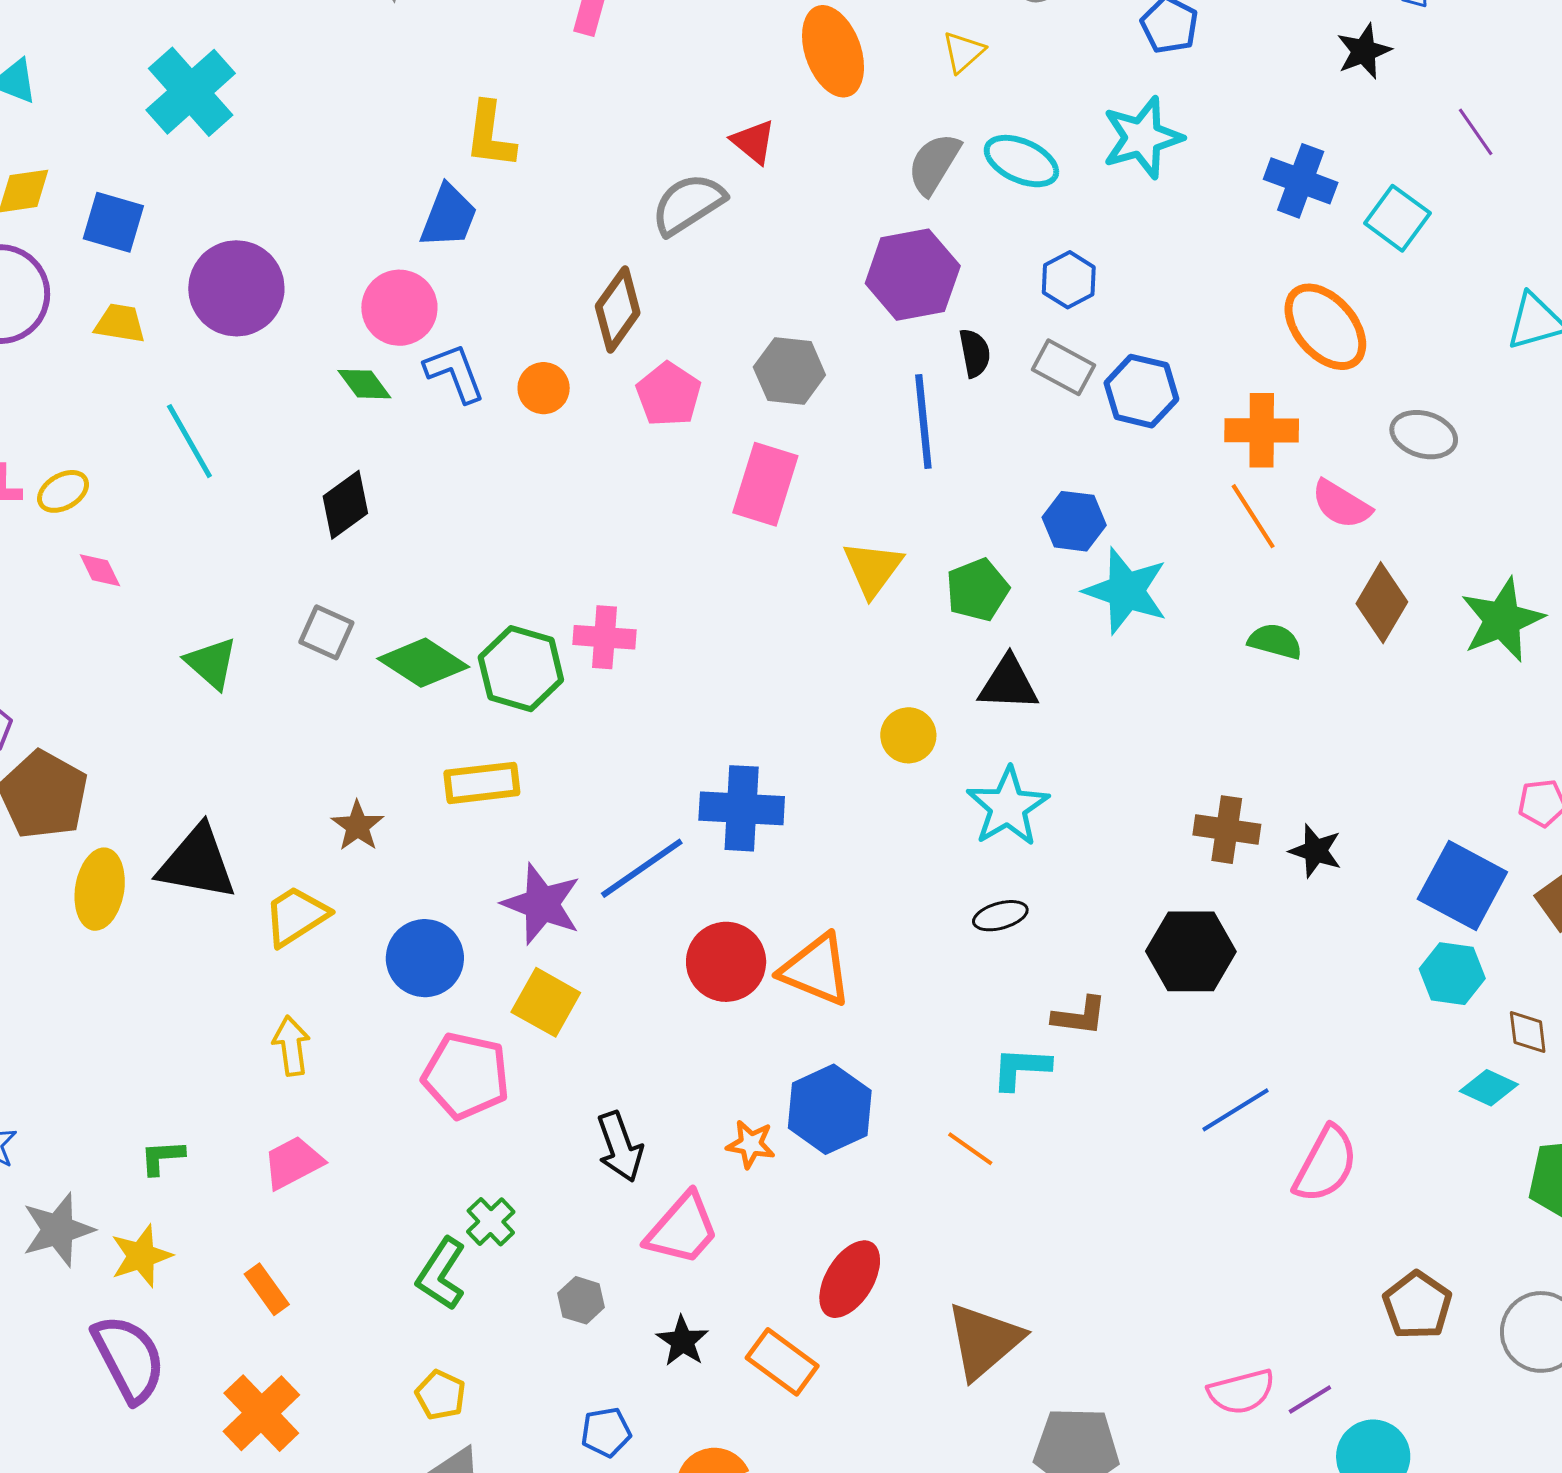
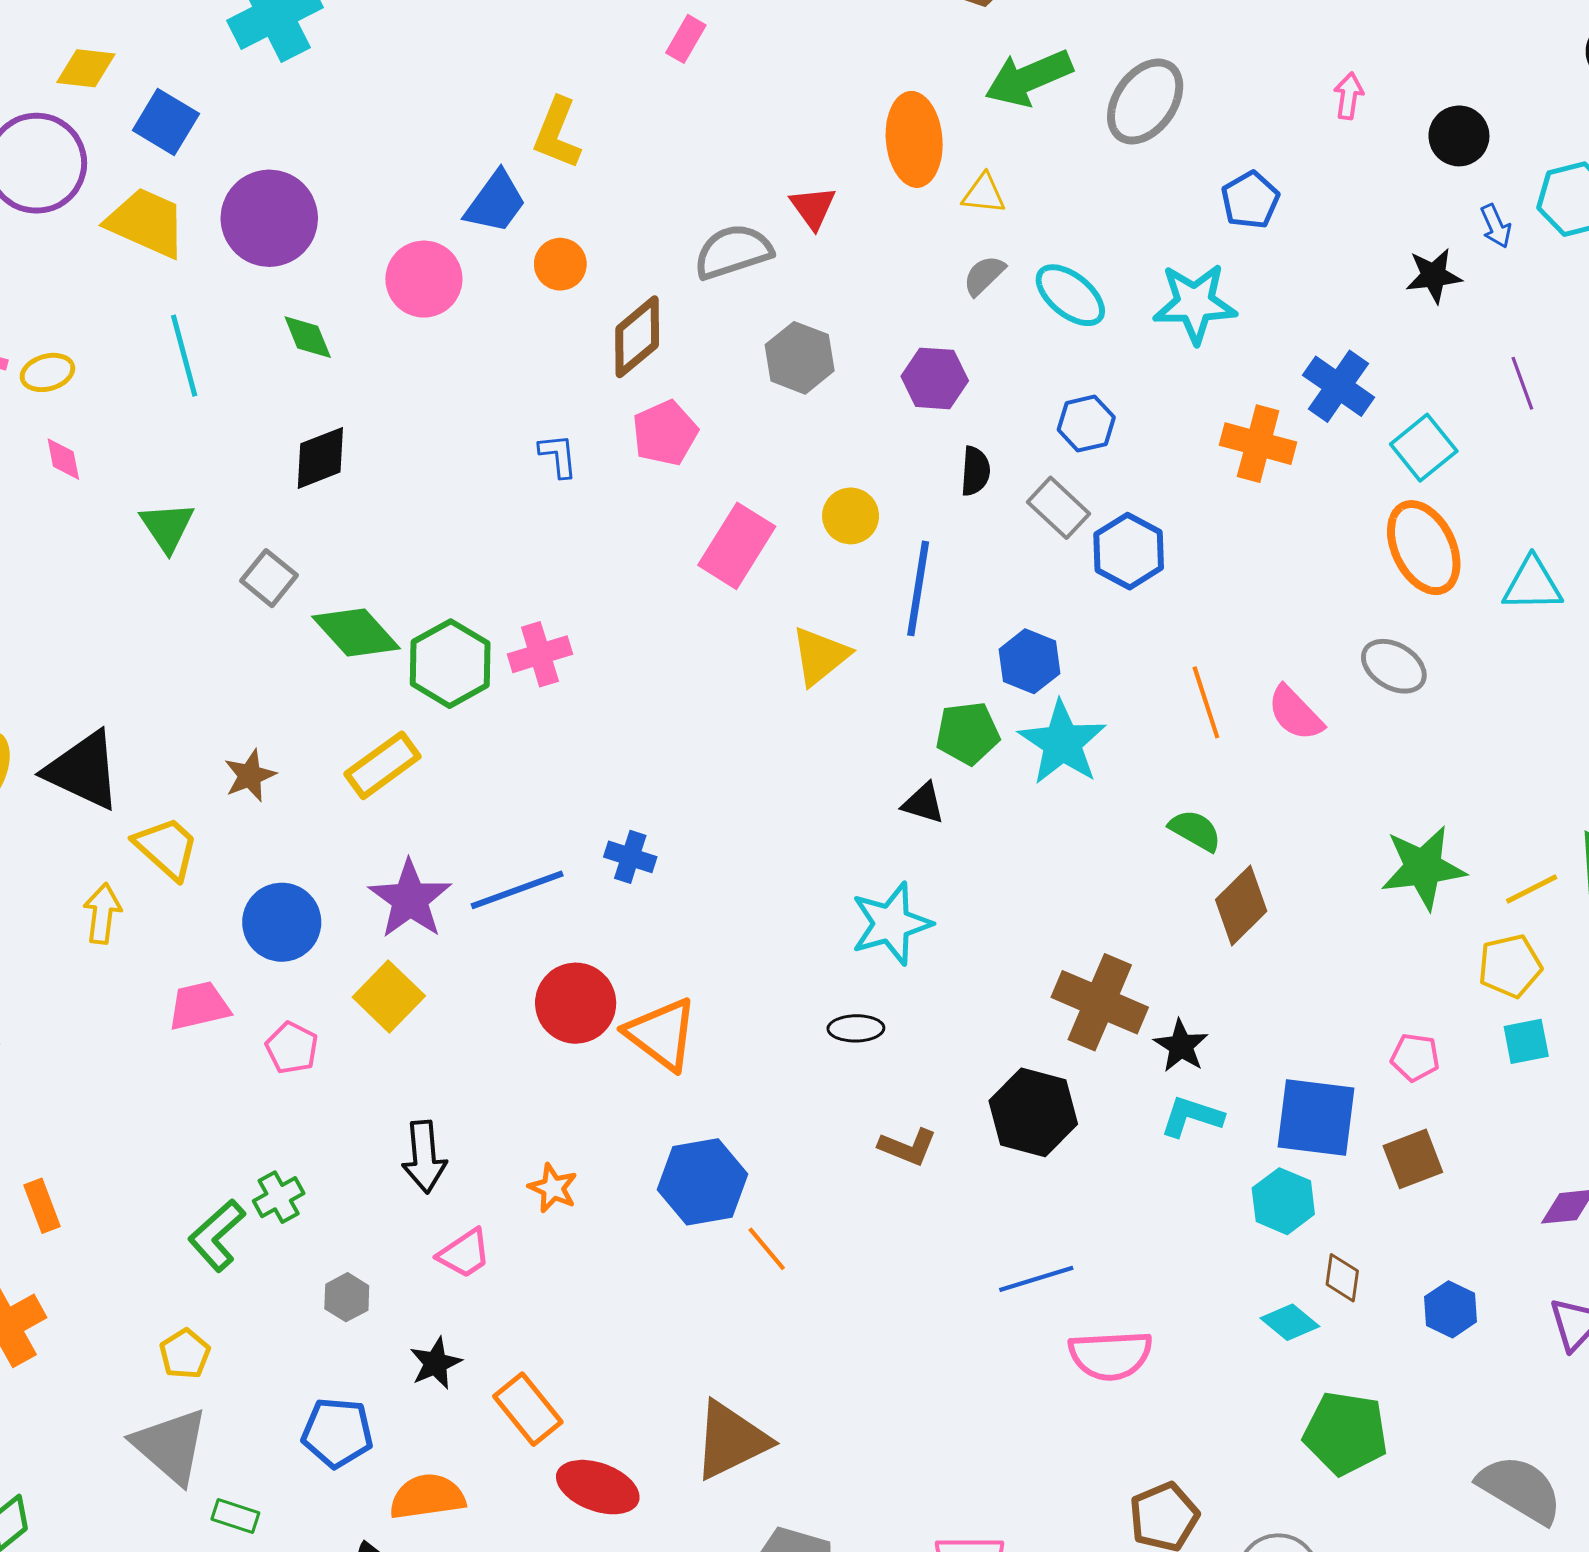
yellow triangle: (963, 52) -> (984, 194), moved, turned 33
gray semicircle: (934, 164) -> (984, 275), size x0.7
purple hexagon: (913, 275) -> (935, 378), size x0.7
yellow trapezoid: (120, 323) -> (146, 223), size x1.6
orange ellipse: (1325, 327) -> (1424, 548), moved
gray hexagon: (789, 371) -> (800, 358), moved
blue L-shape: (455, 373) -> (558, 456), moved, size x0.7
green diamond: (364, 384) -> (308, 337), moved
orange circle: (544, 388) -> (560, 264), moved
blue line: (923, 422) -> (918, 588), moved
orange cross: (1262, 430) -> (1258, 444), moved
green pentagon: (977, 590) -> (968, 733), moved
brown diamond: (1382, 603) -> (1241, 905), moved
pink cross: (604, 637) -> (540, 654), turned -36
green triangle: (211, 663) -> (167, 527), moved
black triangle: (1008, 684) -> (923, 803), size x0.7
yellow circle: (908, 735) -> (851, 516), moved
yellow rectangle: (482, 783) -> (383, 765), turned -44
blue cross: (742, 808) -> (630, 857), size x0.6
brown cross: (1227, 830) -> (1100, 1002), size x1.4
blue square: (1462, 885) -> (1316, 1117), turned -36
yellow trapezoid: (296, 916) -> (166, 848), turned 60
yellow arrow: (291, 1046) -> (102, 913), moved
cyan L-shape: (1021, 1068) -> (1192, 1117), moved
pink pentagon: (466, 1076) -> (292, 1048), size x0.6
blue hexagon: (830, 1109) -> (703, 1182), moved
pink trapezoid: (293, 1163) -> (199, 1006), moved
pink semicircle: (1326, 1164) -> (1110, 1355), turned 44
pink trapezoid: (682, 1229) -> (464, 1254), size x0.7
red ellipse: (850, 1279) -> (598, 1487), moved, turned 64
blue pentagon: (606, 1432) -> (337, 1433), size x1.4

